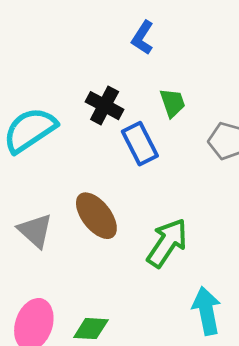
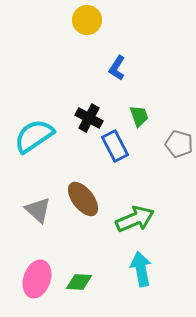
green arrow: (167, 243) -> (135, 219), turned 33
cyan arrow: (207, 311) -> (141, 269), moved

